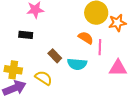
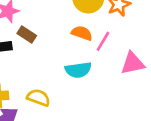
pink line: (100, 47) -> (103, 41), turned 42
brown rectangle: (55, 56) -> (27, 34), moved

